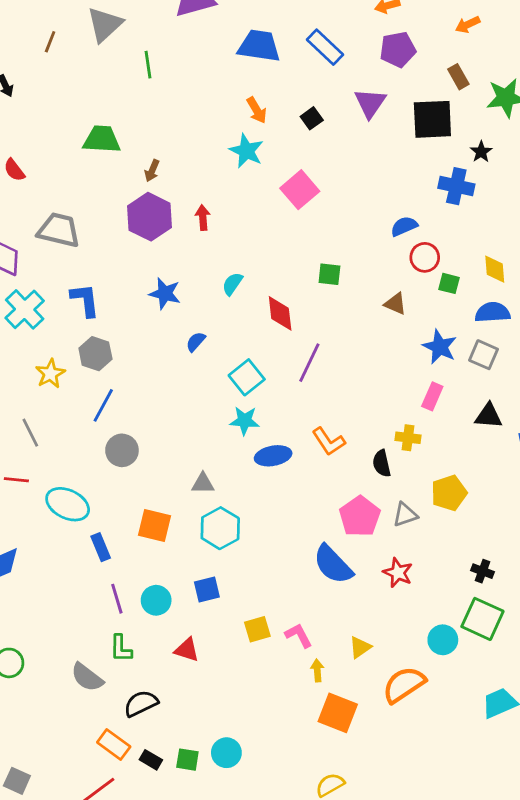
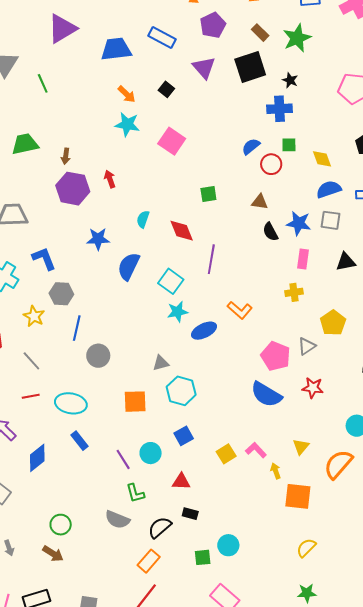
green square: (449, 283) -> (289, 145), moved
blue semicircle: (196, 342) -> (129, 266), size x1.8
black semicircle: (382, 463) -> (270, 232), moved
blue rectangle: (101, 547) -> (79, 441), moved
orange rectangle: (114, 744) -> (149, 561), turned -70
black rectangle: (151, 760) -> (190, 514), moved

